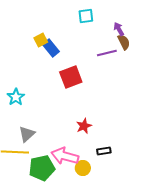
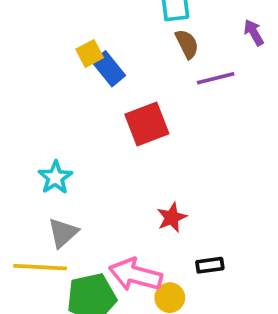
purple arrow: (119, 29) -> (254, 32), moved
brown semicircle: (124, 42) -> (187, 44), moved
cyan star: (16, 97) -> (55, 177), moved

